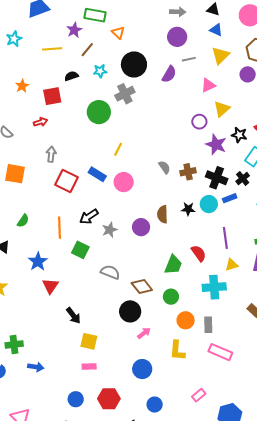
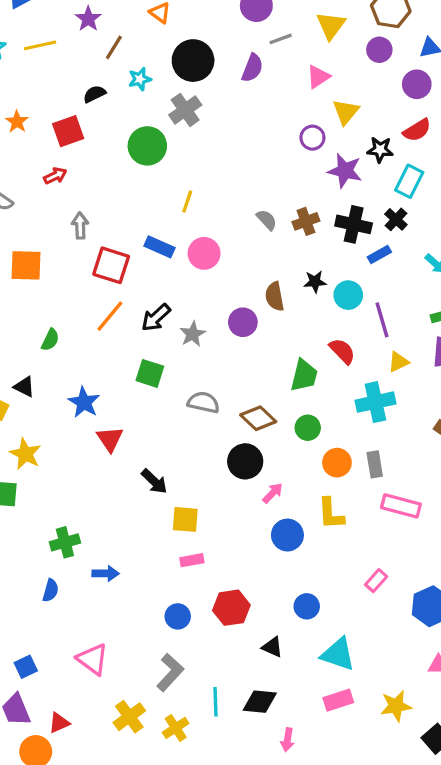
yellow line: (52, 49) -> (40, 45), moved
cyan circle: (209, 204) -> (348, 295), moved
orange line: (60, 228) -> (110, 316), moved, turned 50
blue circle: (142, 369) -> (287, 535), moved

